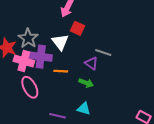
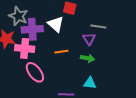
gray star: (28, 38) -> (18, 16), moved
purple cross: (41, 57) -> (32, 29), moved
purple triangle: (91, 63) -> (89, 39), turned 32

